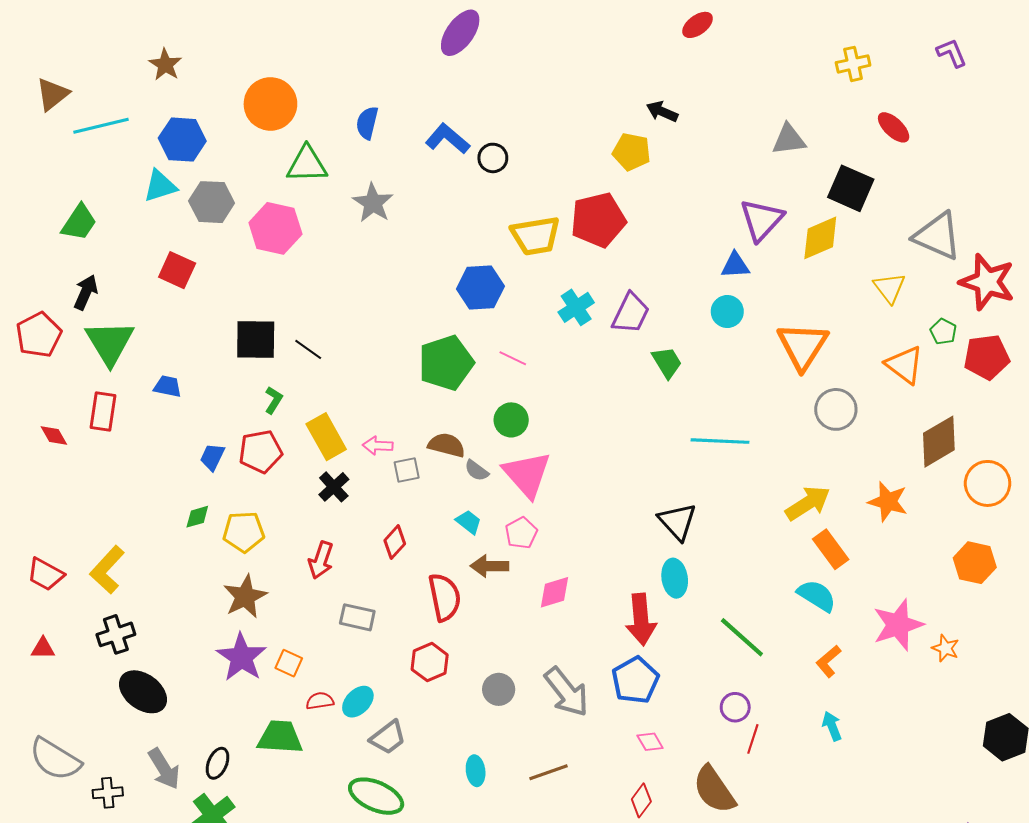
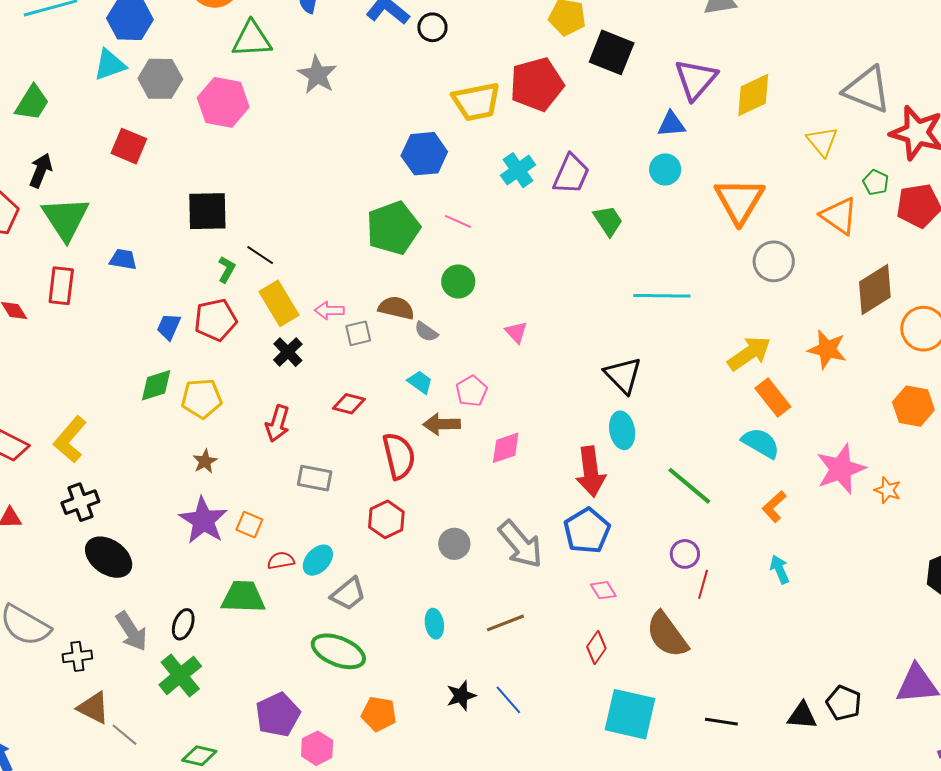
black square: (851, 188) -> (612, 52), moved
black line: (308, 349) -> (260, 255), moved
pink triangle: (527, 474) -> (516, 332), moved, size x0.5
green diamond: (197, 517) -> (156, 385), size x1.4
red diamond: (395, 542) -> (349, 404), turned 64
brown star: (245, 597) -> (205, 461), size x0.6

